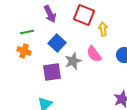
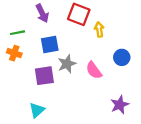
blue square: (57, 43) -> (50, 45), turned 36
pink semicircle: (94, 54) -> (94, 70), moved

